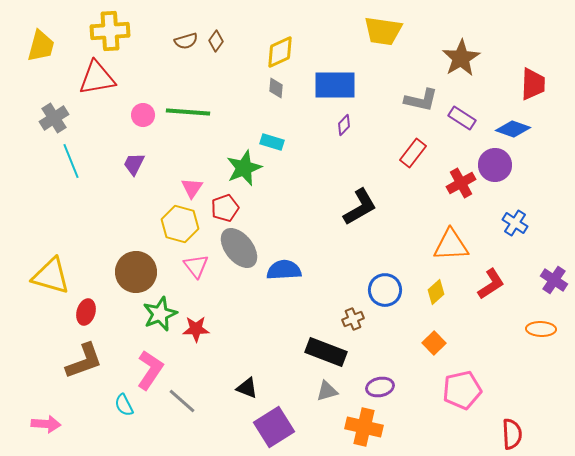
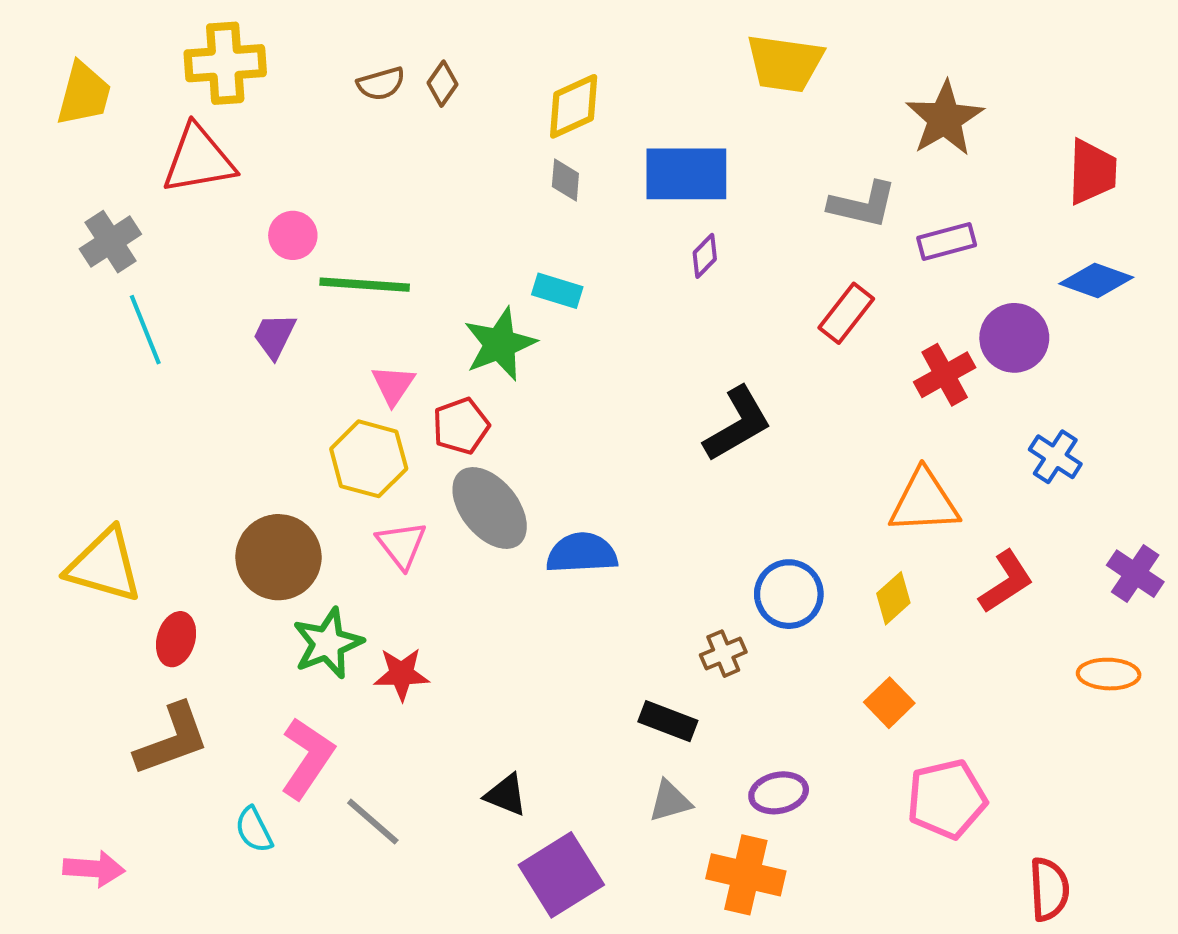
green line: (188, 112) -> (365, 285), moved
purple rectangle: (462, 118) -> (947, 242), turned -48
blue diamond: (513, 129) -> (1096, 280), moved
black rectangle: (326, 352) -> (668, 721), size x0.7

